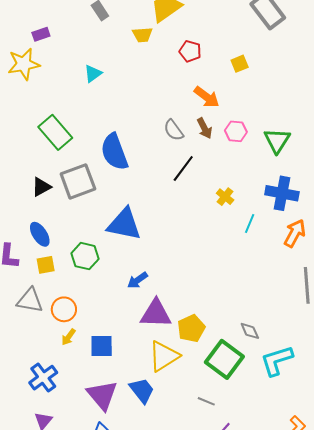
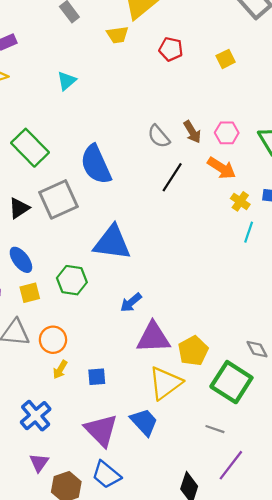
orange arrow: (207, 97) -> (221, 168), moved
yellow cross: (225, 197) -> (240, 201), moved
blue square: (102, 346) -> (97, 377), size x0.7

